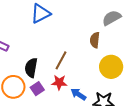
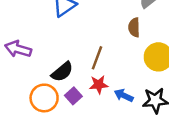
black semicircle: (31, 68) -> (62, 72), turned -132

